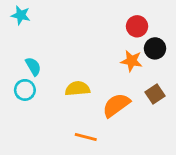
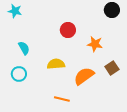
red circle: (137, 26) -> (68, 30), moved
black circle: (155, 48) -> (112, 10), moved
cyan circle: (25, 90) -> (19, 74), moved

